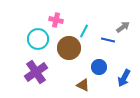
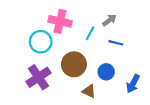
pink cross: (56, 20) -> (60, 21), size x1.5
gray arrow: (123, 27) -> (109, 20), moved
brown circle: (69, 48) -> (74, 64), moved

